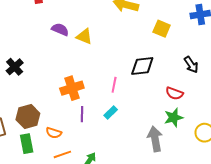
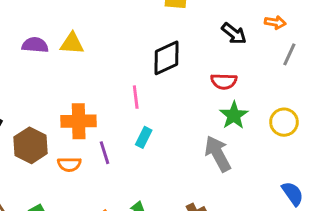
orange cross: (72, 88) -> (79, 121), turned 35
brown hexagon: (28, 117) -> (30, 145), moved
orange semicircle: (54, 133) -> (69, 164), moved

